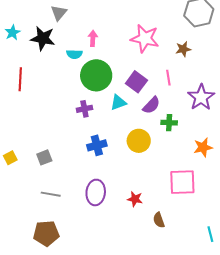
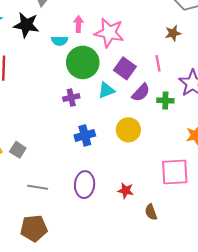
pink star: (145, 38) -> (109, 33), moved
green cross: (169, 123) -> (165, 101), moved
gray square: (44, 157) -> (18, 150), moved, turned -35

